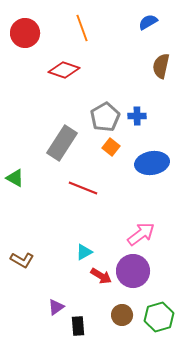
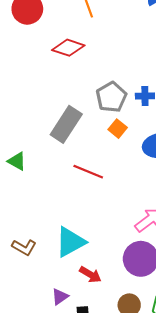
cyan triangle: (84, 252) -> (70, 242), moved, size x1.8
red arrow: (101, 276) -> (90, 275), moved

